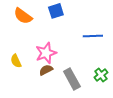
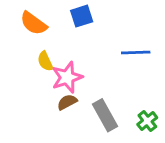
yellow semicircle: (16, 61) -> (45, 61), moved
green cross: (101, 75) -> (147, 121), moved

